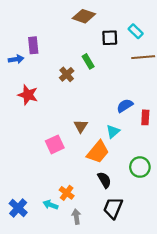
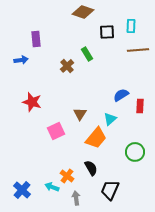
cyan rectangle: (136, 31) -> (131, 26), turned 48
blue arrow: (16, 59) -> (21, 60), moved
red star: (28, 95) -> (32, 102), moved
black semicircle: (104, 180) -> (91, 168), moved

